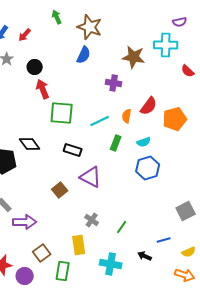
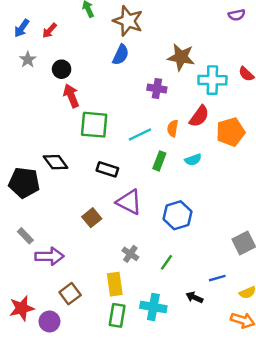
cyan cross: (166, 45) -> (212, 80), moved
blue hexagon: (148, 168) -> (177, 215), moved
green rectangle: (63, 271) -> (117, 315), moved

